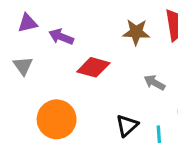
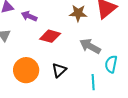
gray arrow: (155, 83) -> (90, 46), size x1.5
black triangle: (127, 125) -> (59, 70), moved

